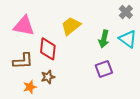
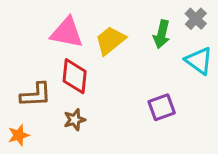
pink triangle: (24, 26) -> (67, 33), moved
green arrow: (104, 39) -> (162, 34), moved
orange star: (30, 87) -> (19, 135), moved

